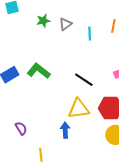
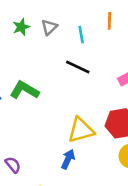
black line: (84, 80) -> (78, 67), moved
blue arrow: (65, 130) -> (68, 159), turned 35

